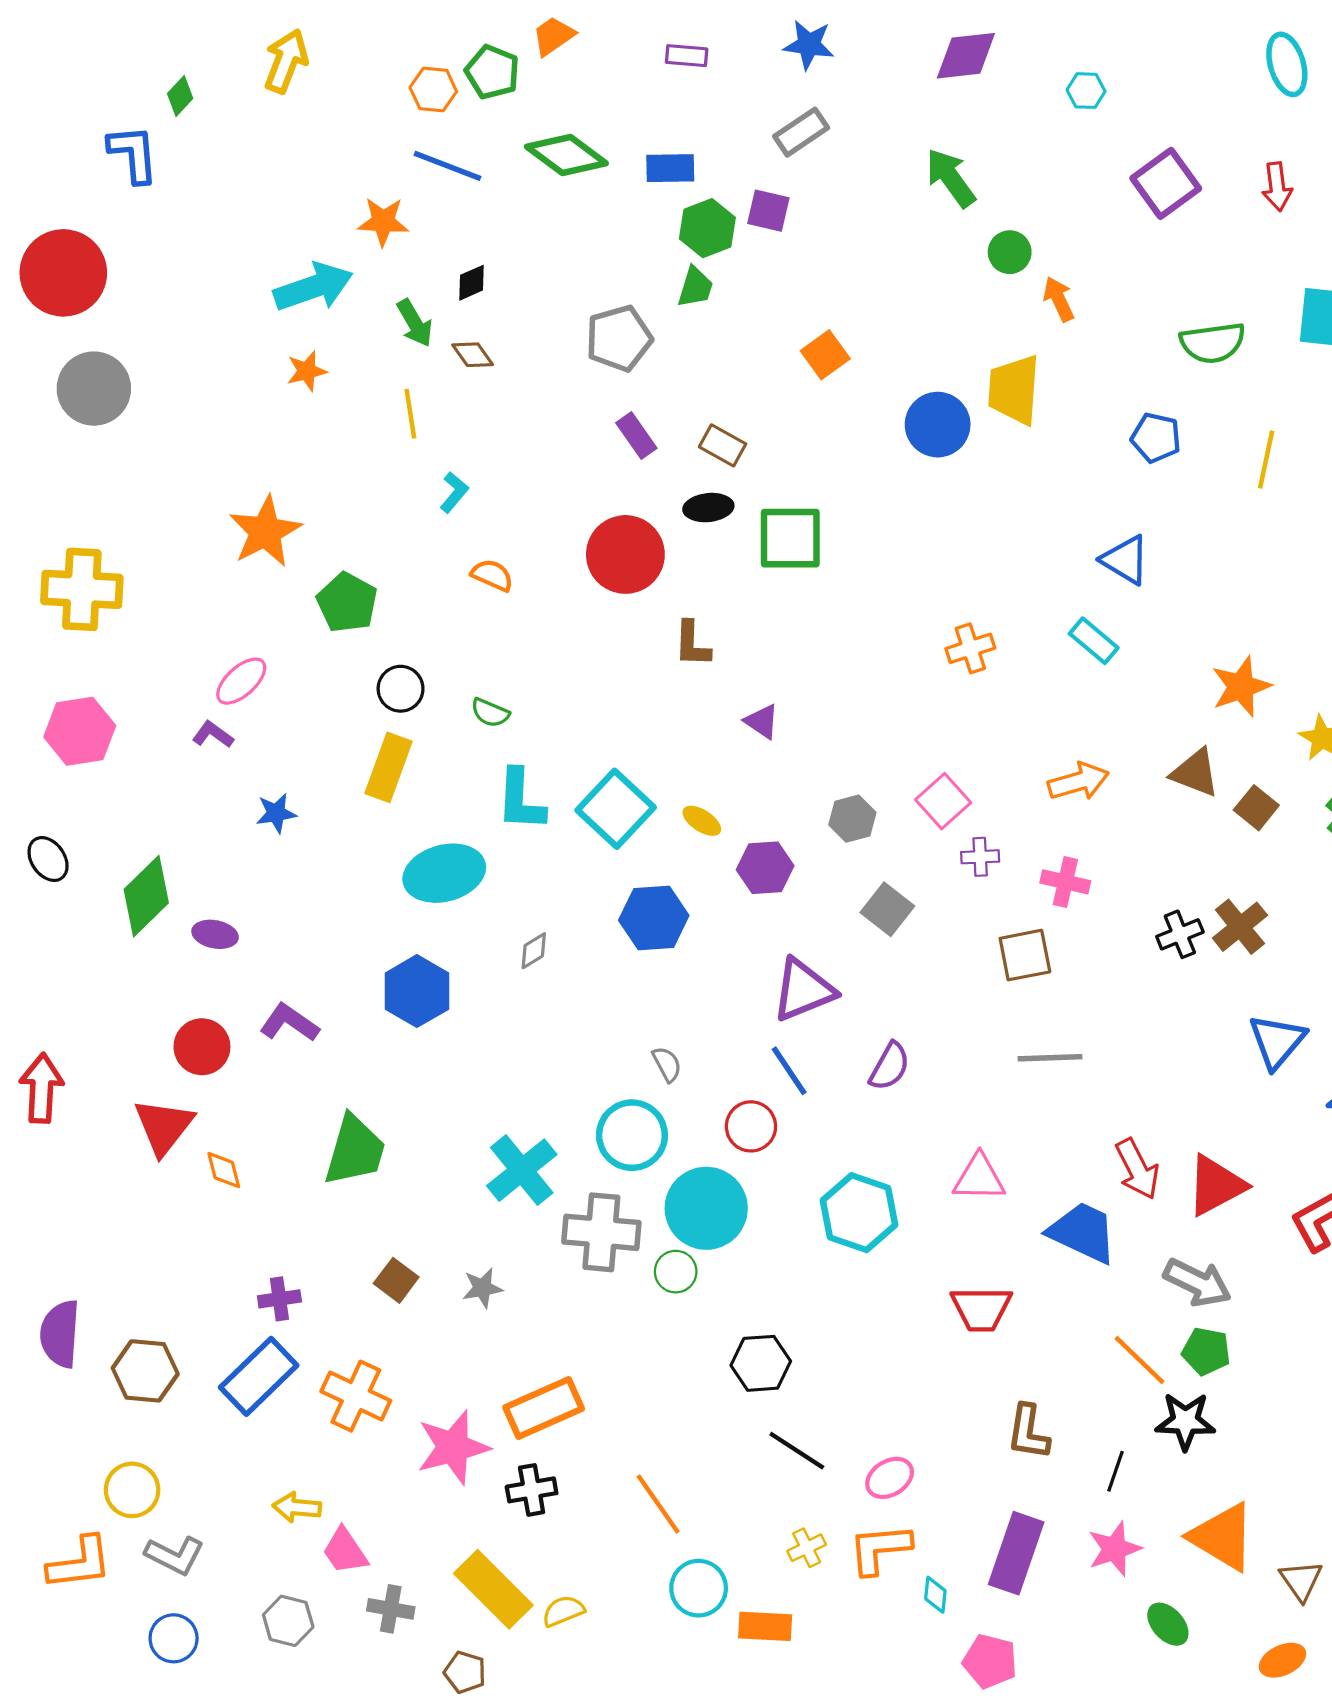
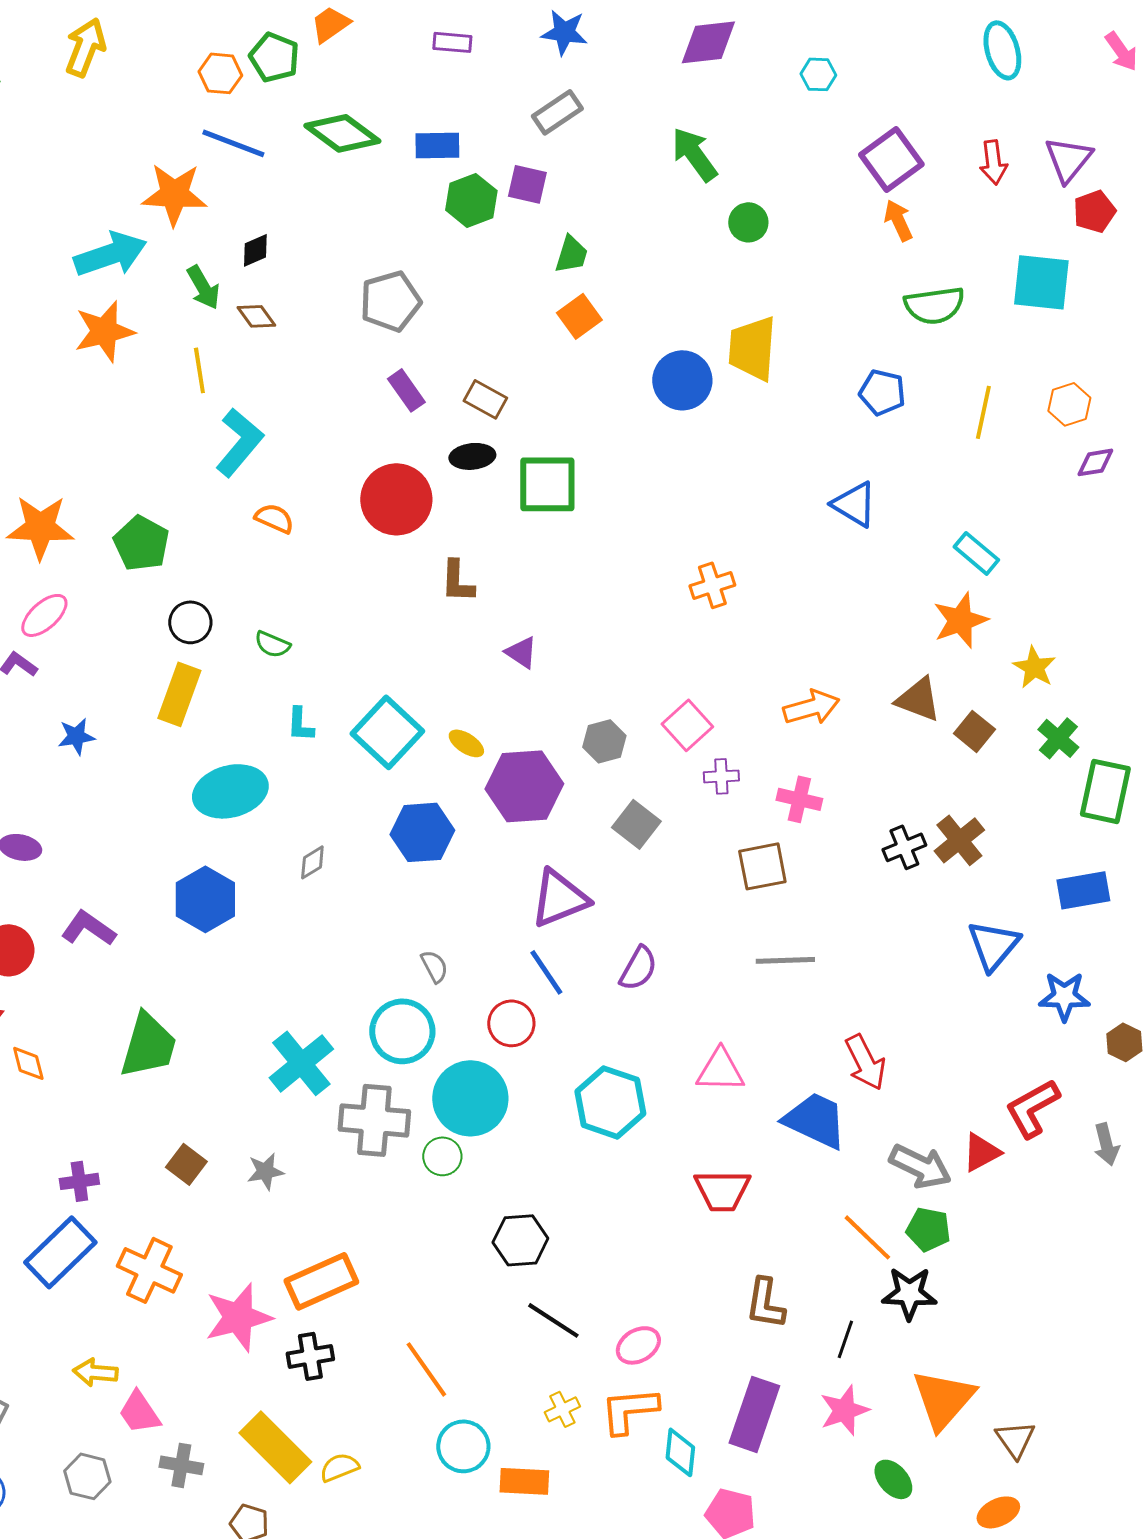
orange star: (383, 222) -> (174, 194), size x1.4
green trapezoid: (695, 287) -> (571, 254), moved
orange arrow: (1059, 299) -> (898, 220), moved
orange star: (307, 371) -> (104, 331), size x1.6
cyan L-shape: (454, 492) -> (239, 442), size x1.8
orange star: (265, 532) -> (40, 527), moved, turned 30
cyan rectangle: (1094, 641) -> (976, 553), moved
cyan L-shape: (521, 800) -> (300, 724), size x0.6
purple hexagon: (765, 868) -> (524, 786), size x1.5
red triangle: (1216, 1185) -> (981, 1152), moved, size x0.7
orange triangle: (1222, 1537) -> (943, 1399), turned 40
cyan diamond: (935, 1595) -> (680, 1452), size x1.4

